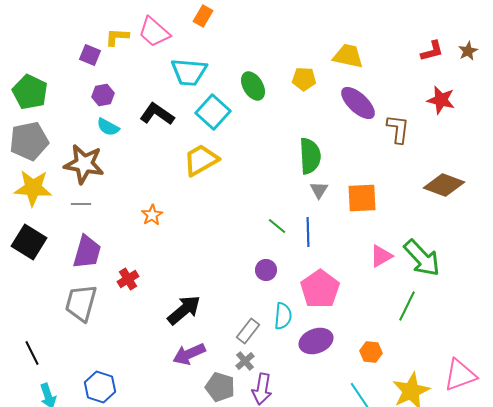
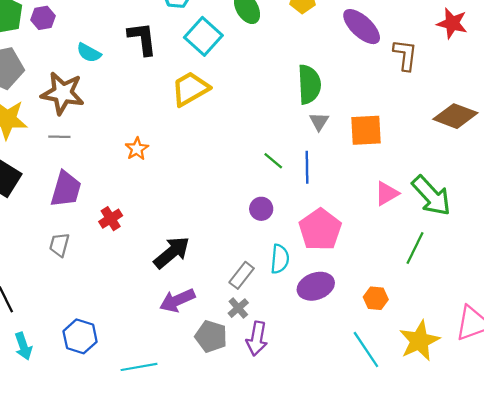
purple hexagon: (103, 95) -> (43, 18), moved
black L-shape: (157, 114) -> (142, 39), turned 48
gray trapezoid: (81, 303) -> (59, 245), size x0.6

